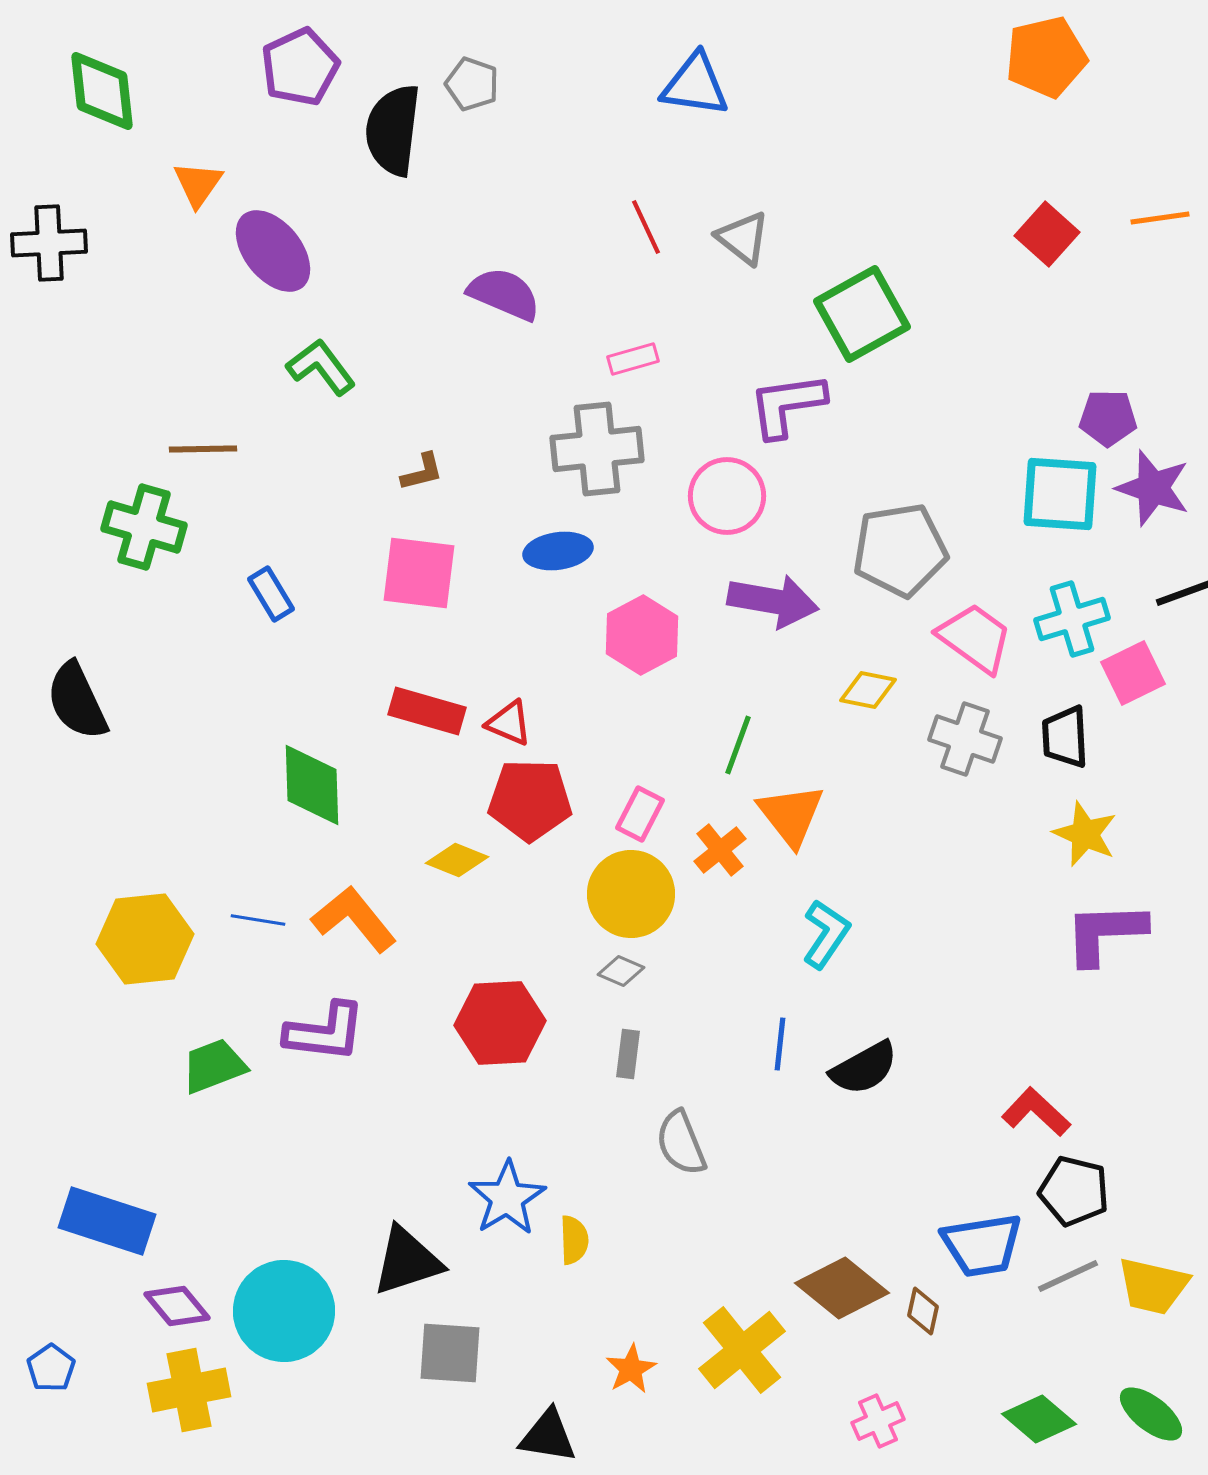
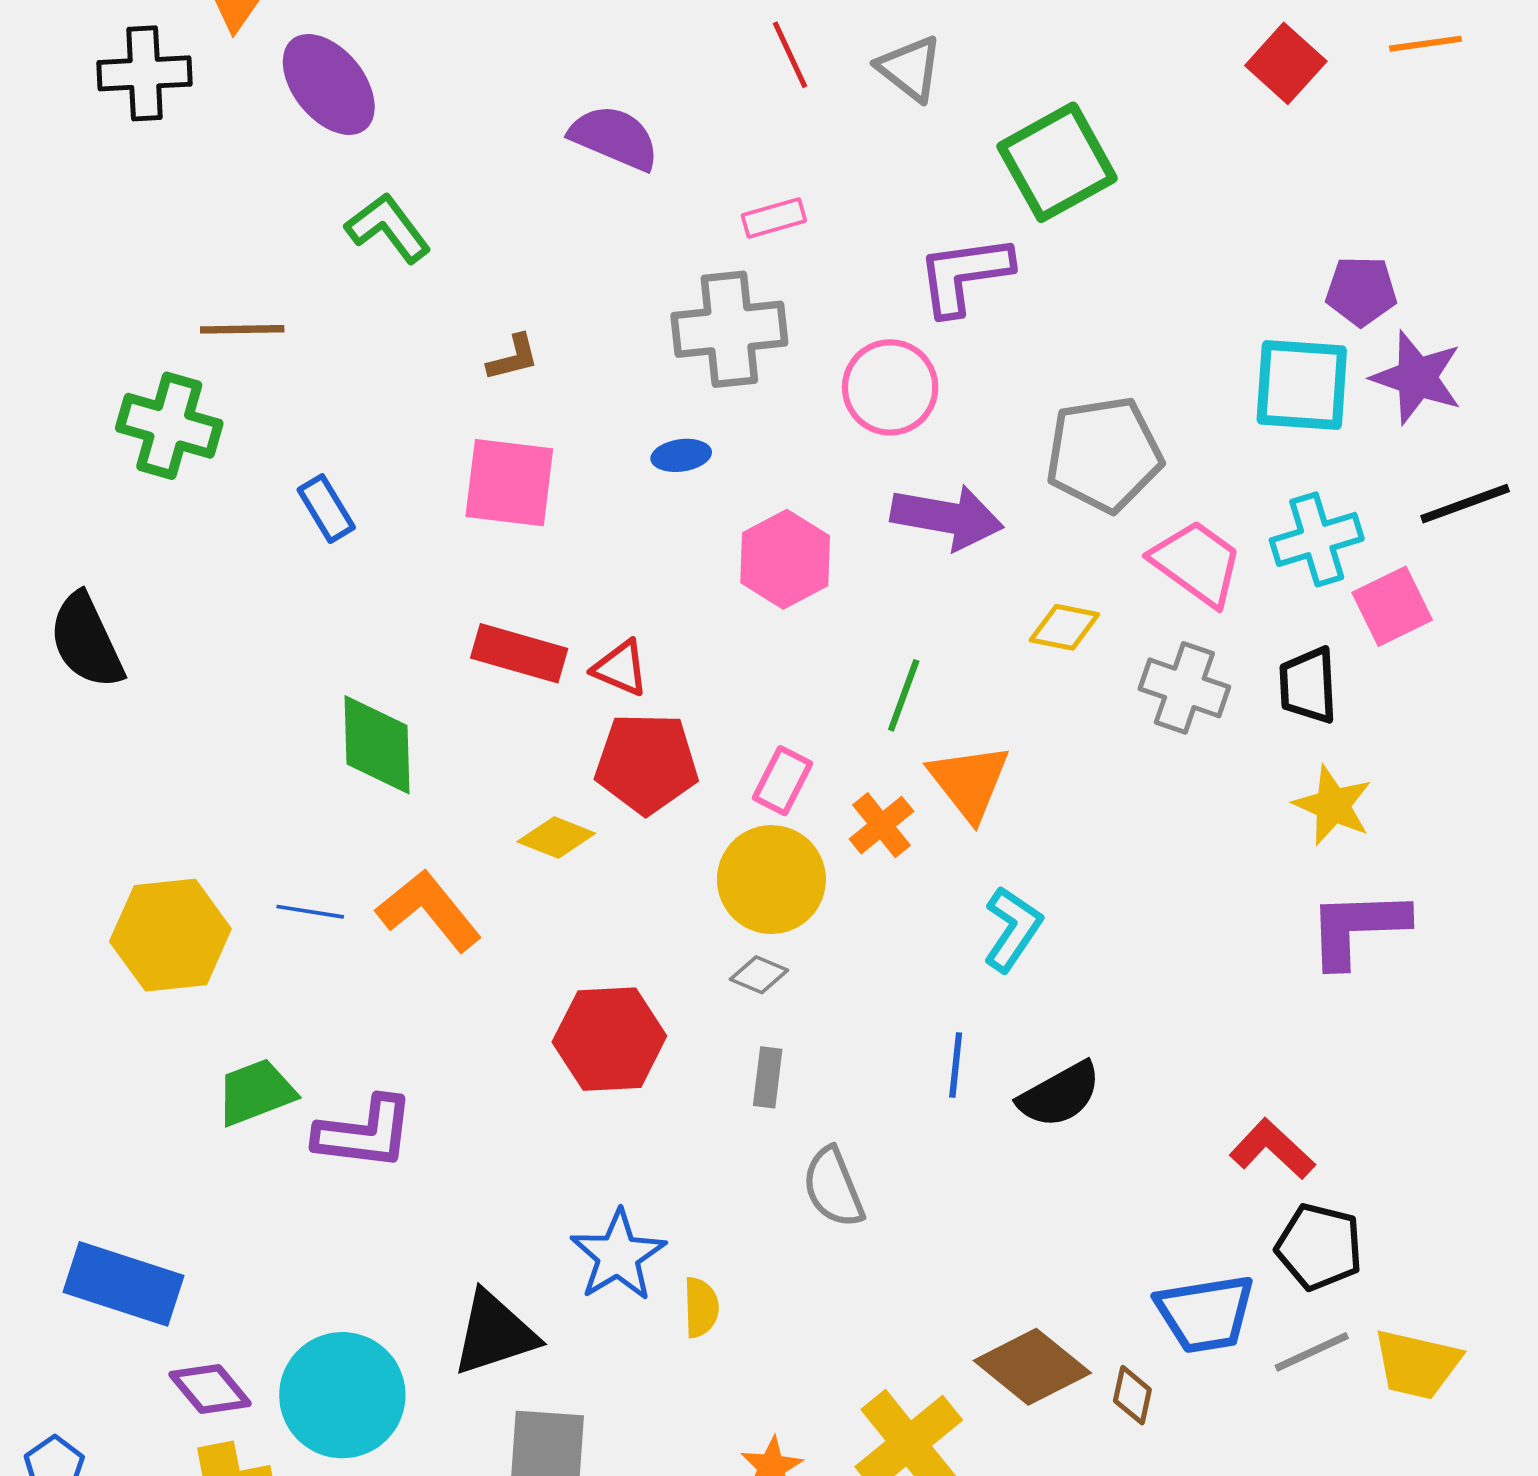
black cross: (49, 243) -> (145, 73), moved
blue ellipse: (558, 551) -> (681, 455), size x0.7
purple L-shape: (325, 1032) -> (365, 1133), moved

